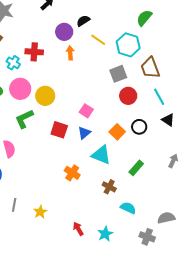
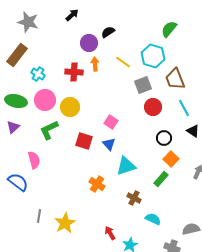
yellow line: (98, 40) -> (123, 62), moved
red cross: (34, 52) -> (74, 72), moved
orange square: (117, 132) -> (171, 159), moved
blue triangle: (84, 133) -> (109, 144), turned -32
cyan triangle: (101, 155) -> (126, 166), turned -40
yellow star: (40, 212) -> (65, 223), size x1.5
red arrow: (78, 229) -> (110, 233), moved

